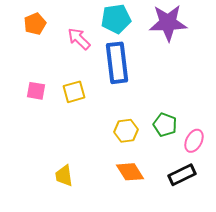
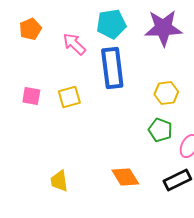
yellow hexagon: (126, 131) -> (166, 93), moved

